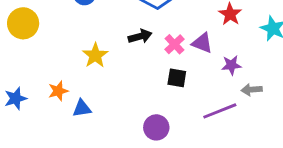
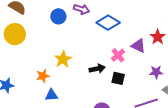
black arrow: (140, 36) -> (97, 69), moved
purple triangle: (202, 43) -> (138, 46), moved
orange star: (58, 91) -> (43, 76), moved

